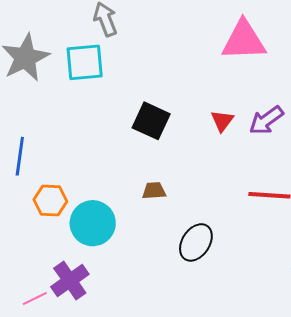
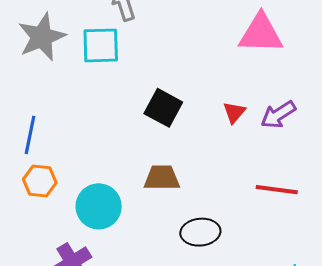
brown trapezoid: (154, 191) -> (162, 178), size x1.5
orange hexagon: (50, 201) -> (40, 181), moved
black ellipse: (196, 242) -> (200, 232), turned 48

